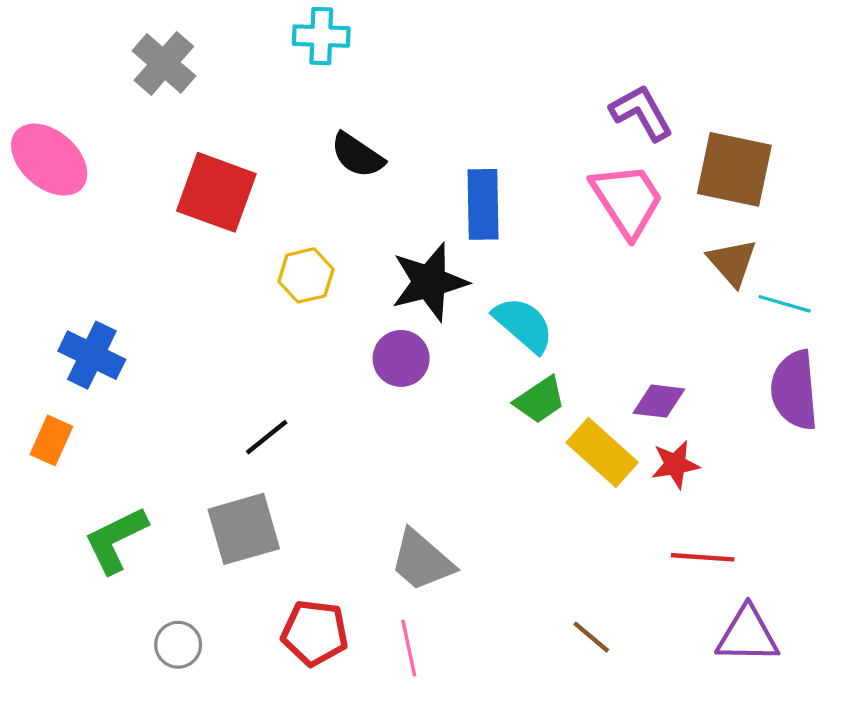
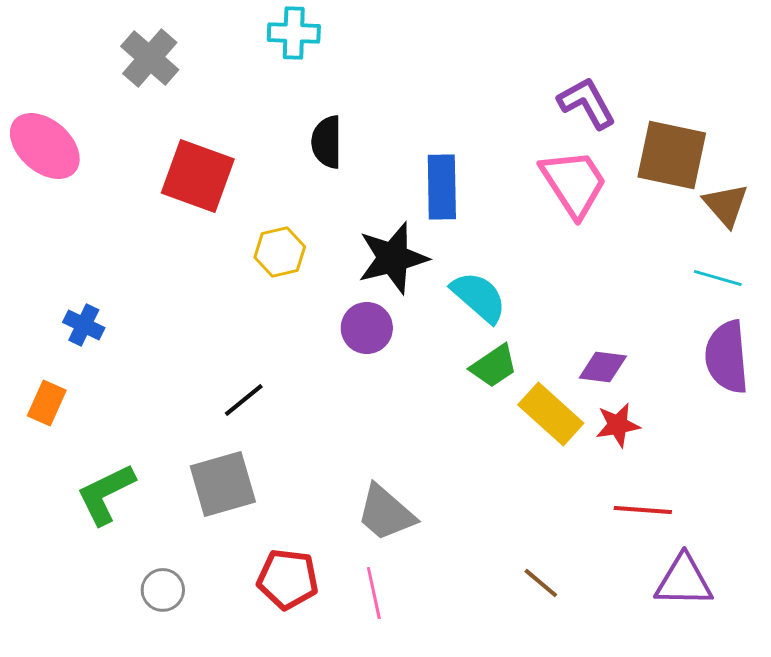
black semicircle: (357, 155) -> (327, 142), turned 56
brown triangle: (732, 262) -> (726, 205), moved
blue cross: (92, 355) -> (84, 325), size x0.7

